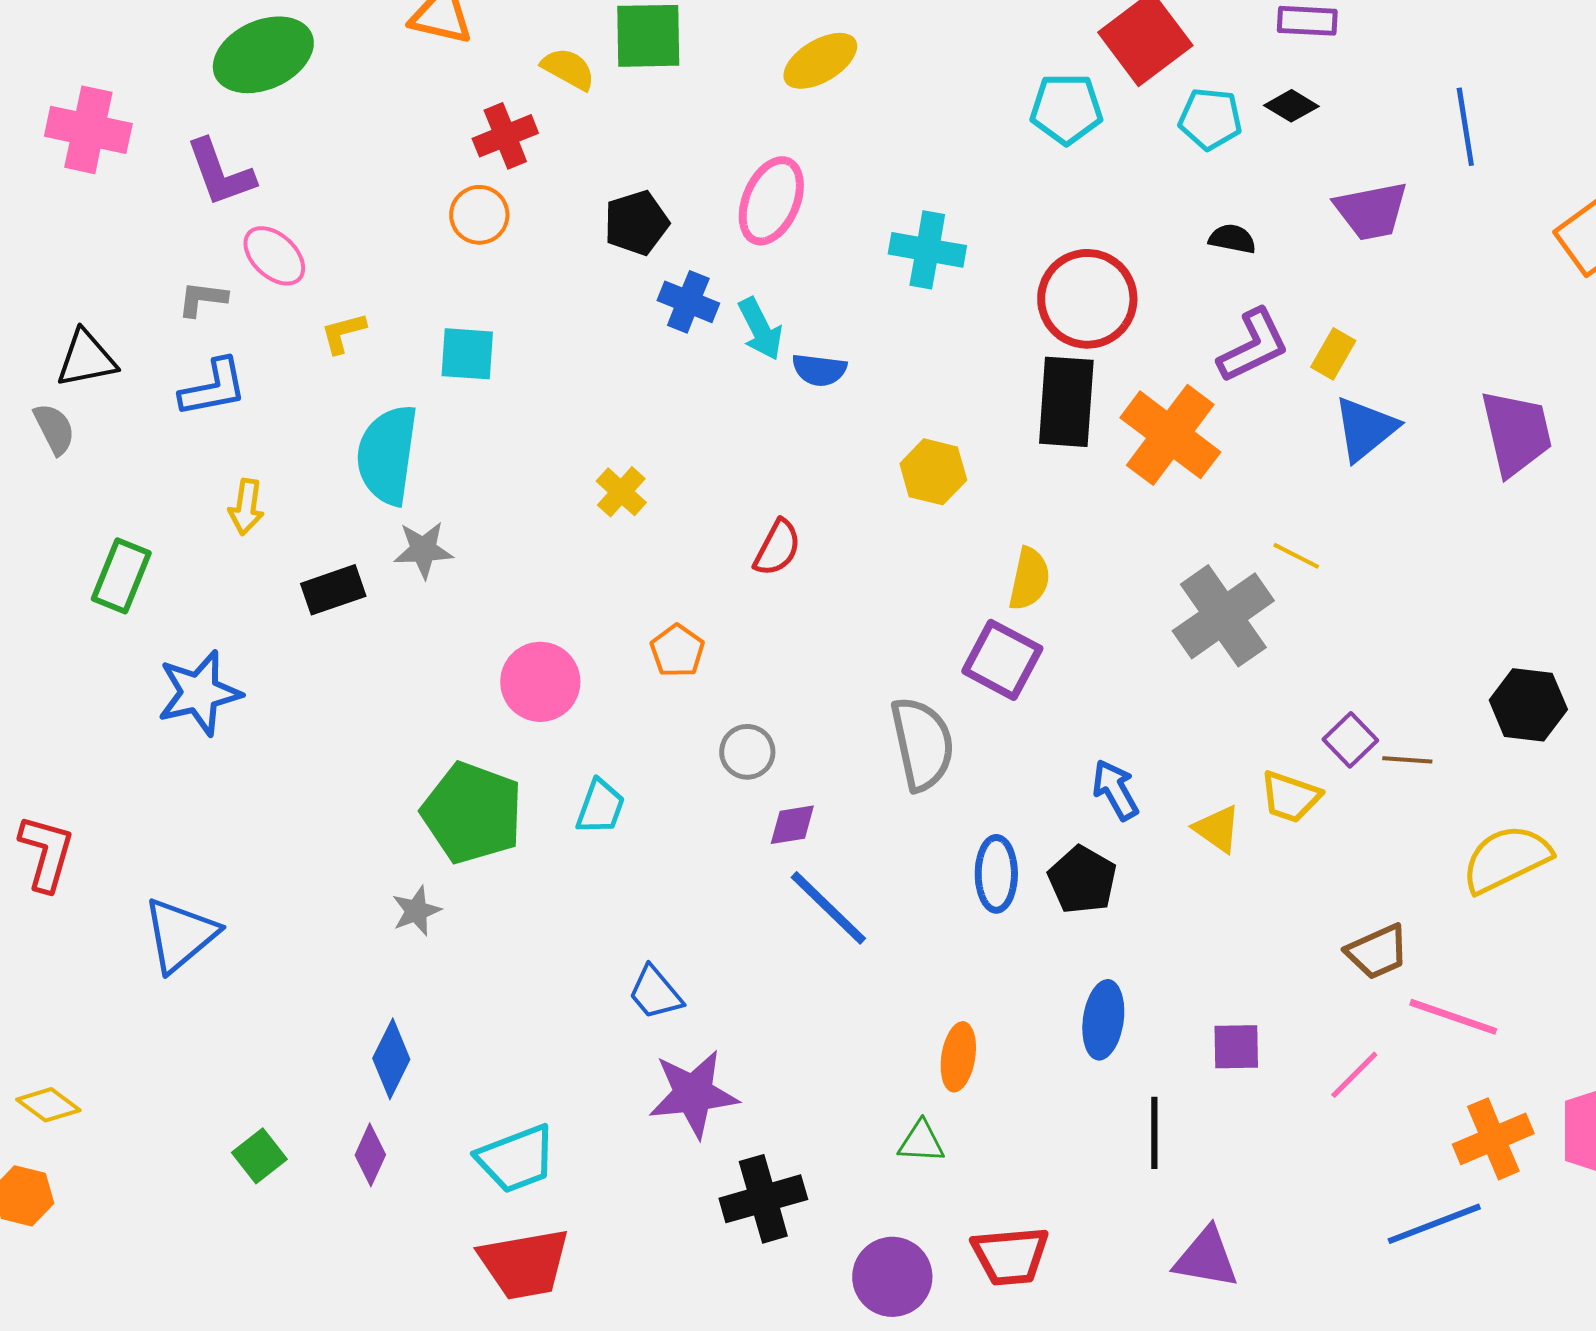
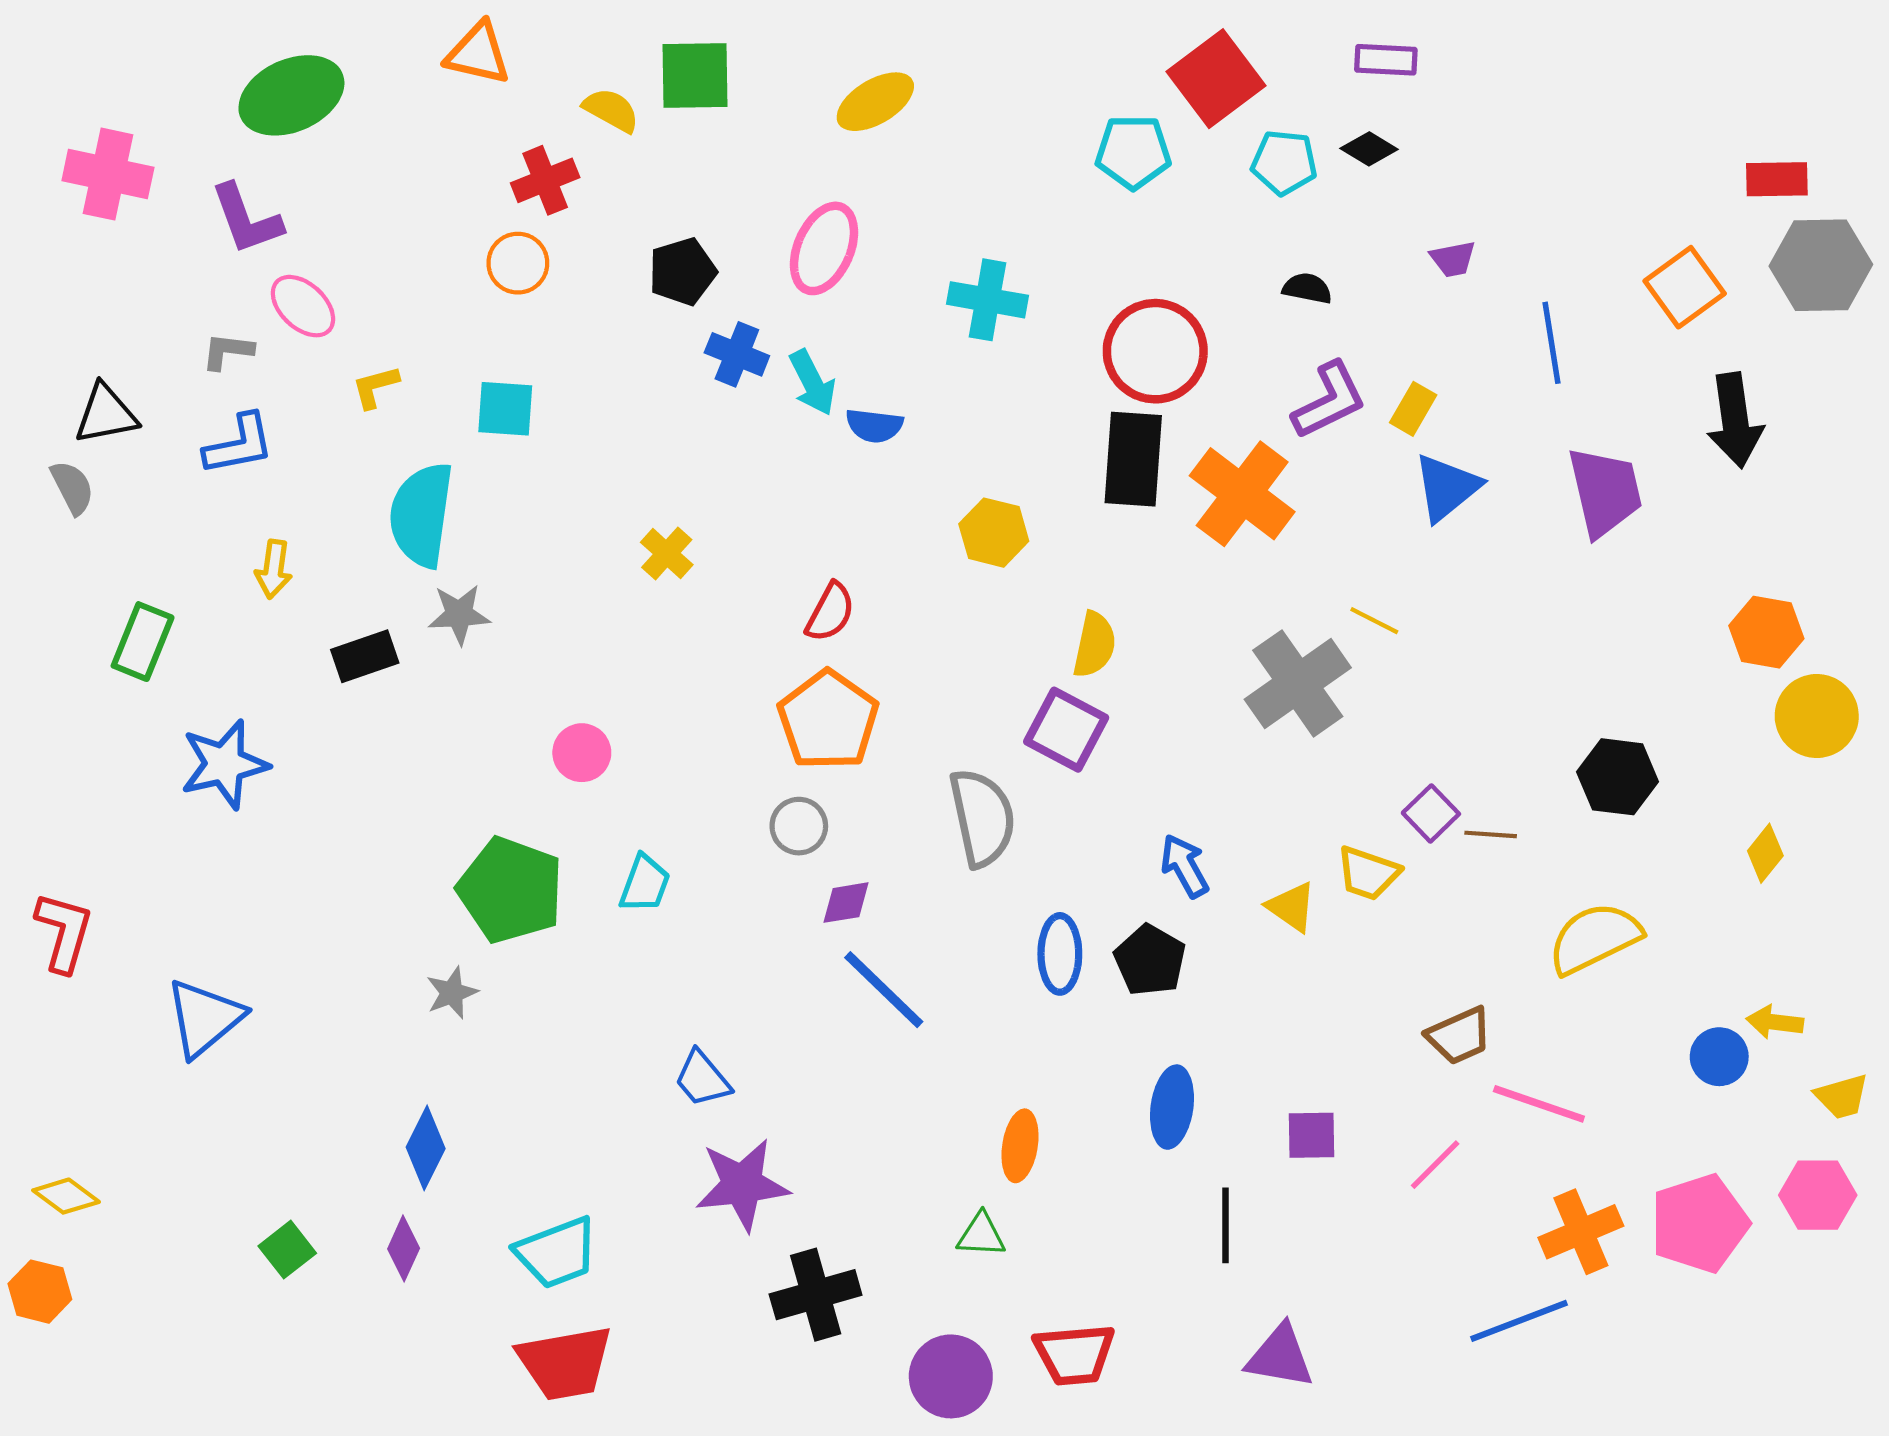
blue line: (1465, 127) -> (1551, 343), moved
purple trapezoid: (1371, 211) -> (1453, 259), size x0.6
orange pentagon: (677, 651) -> (828, 720), moved, size x1.8
pink circle: (540, 682) -> (582, 753), size x0.7

